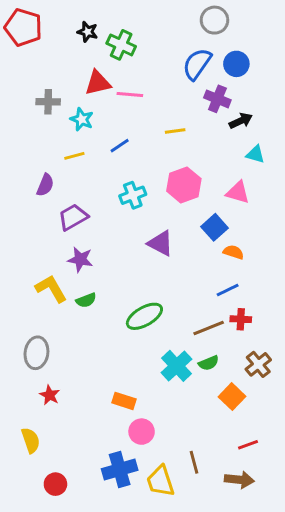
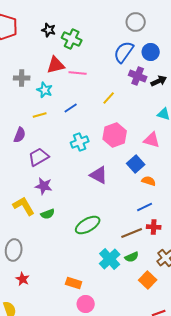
black arrow: (241, 121) -> (159, 81), moved
yellow line: (175, 131) -> (109, 98), turned -40

